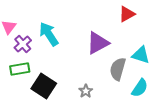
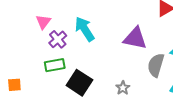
purple triangle: (98, 43) -> (135, 38), turned 40

